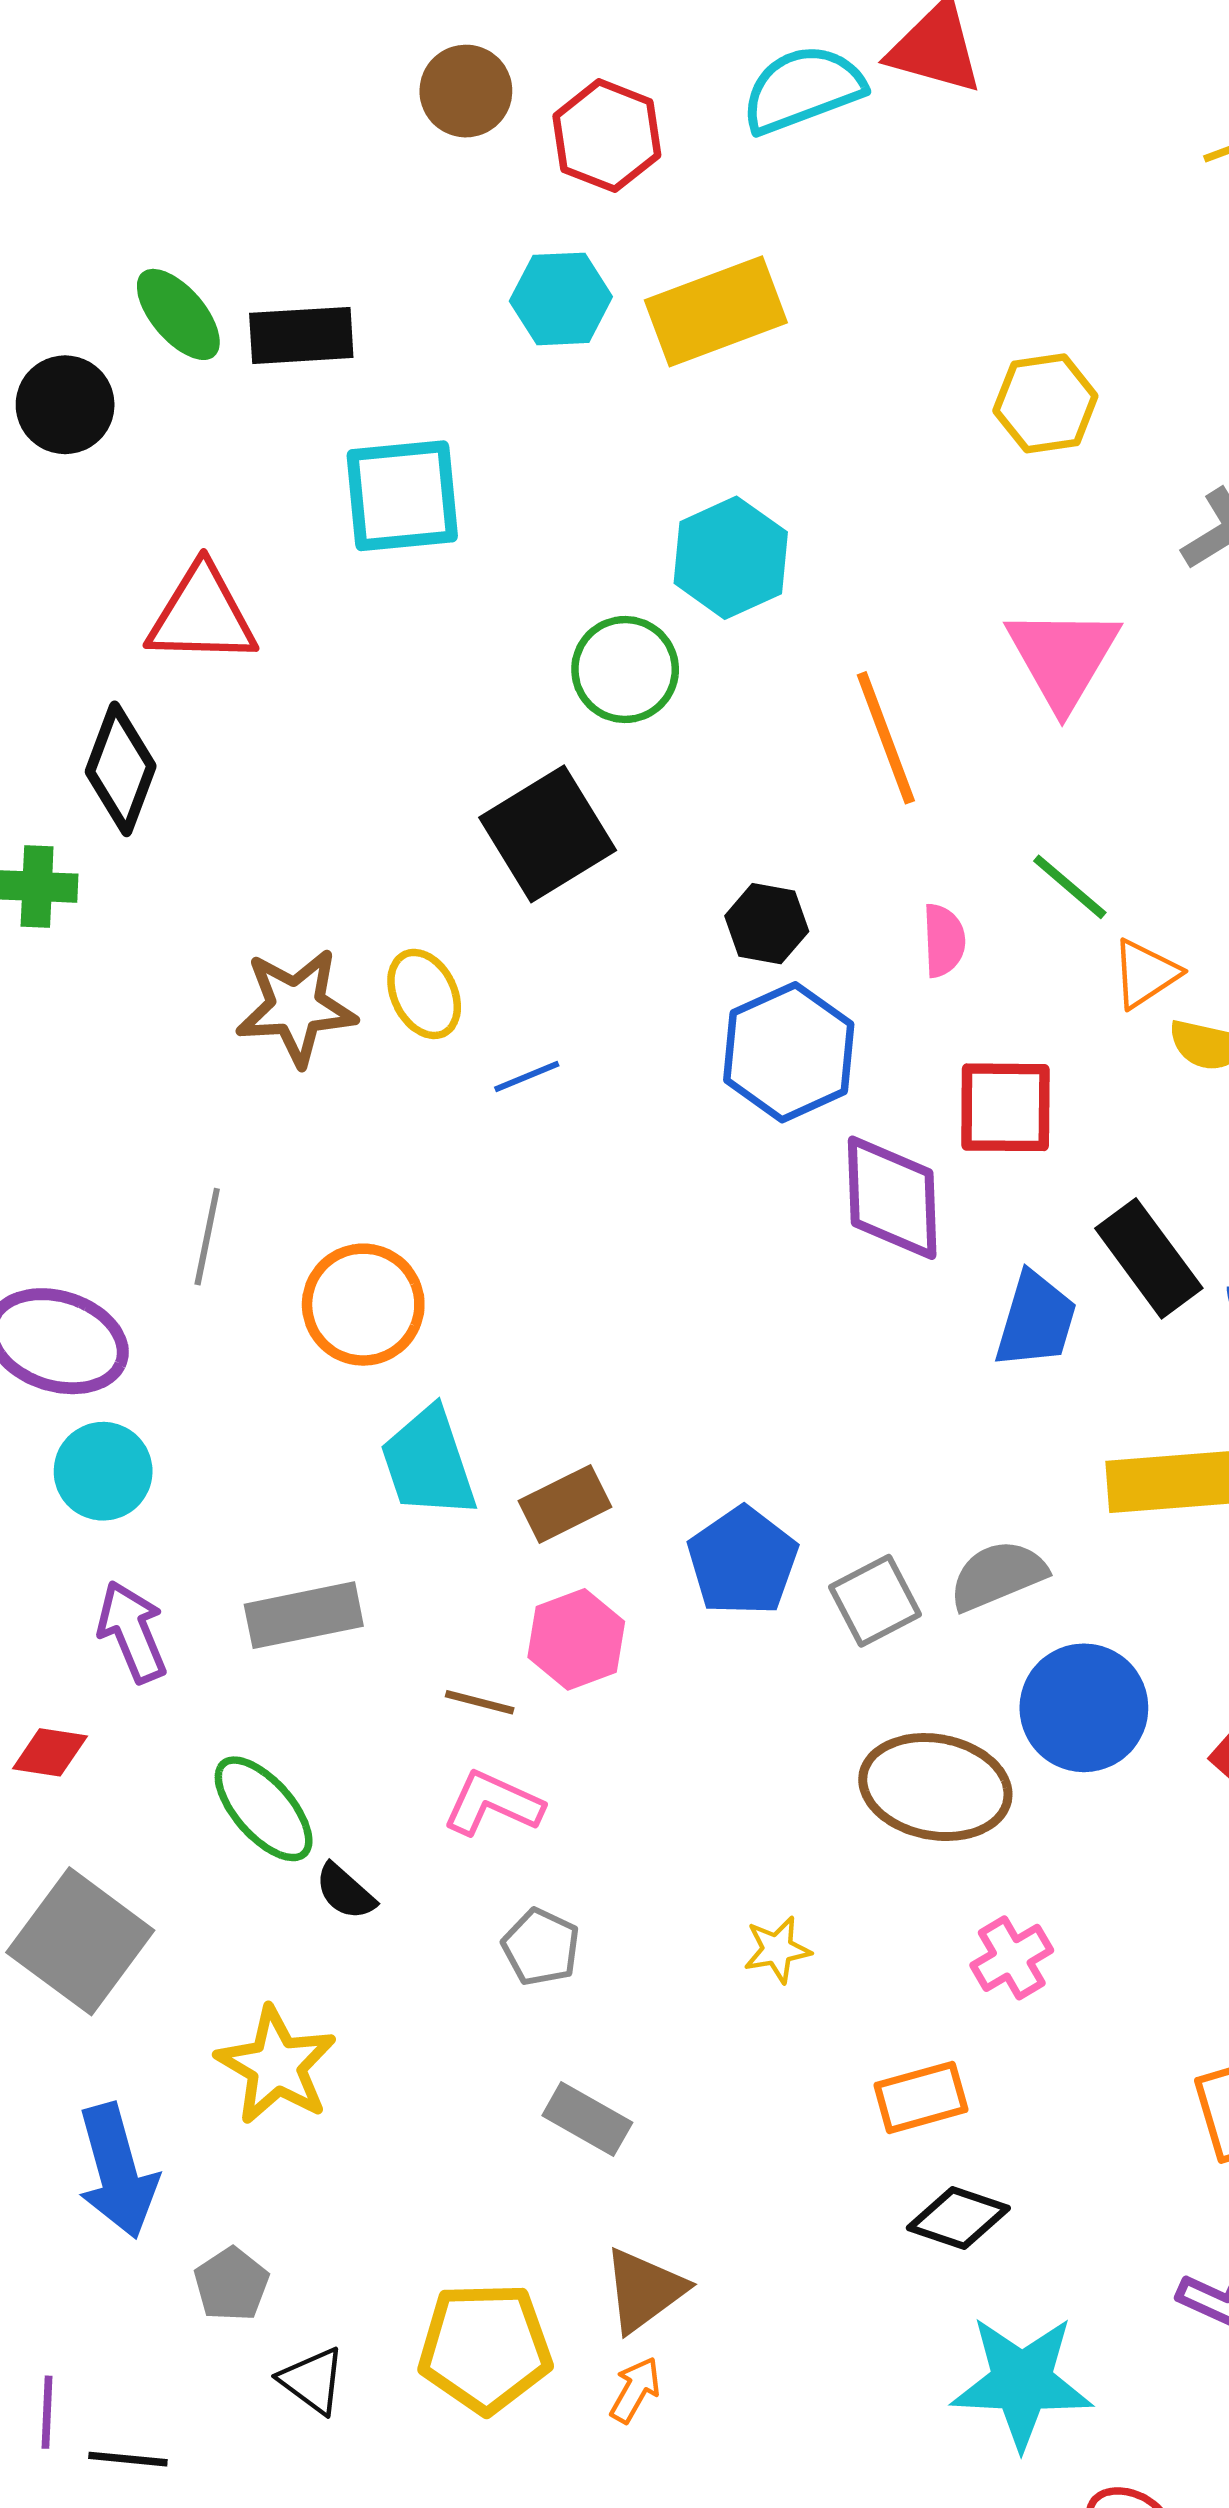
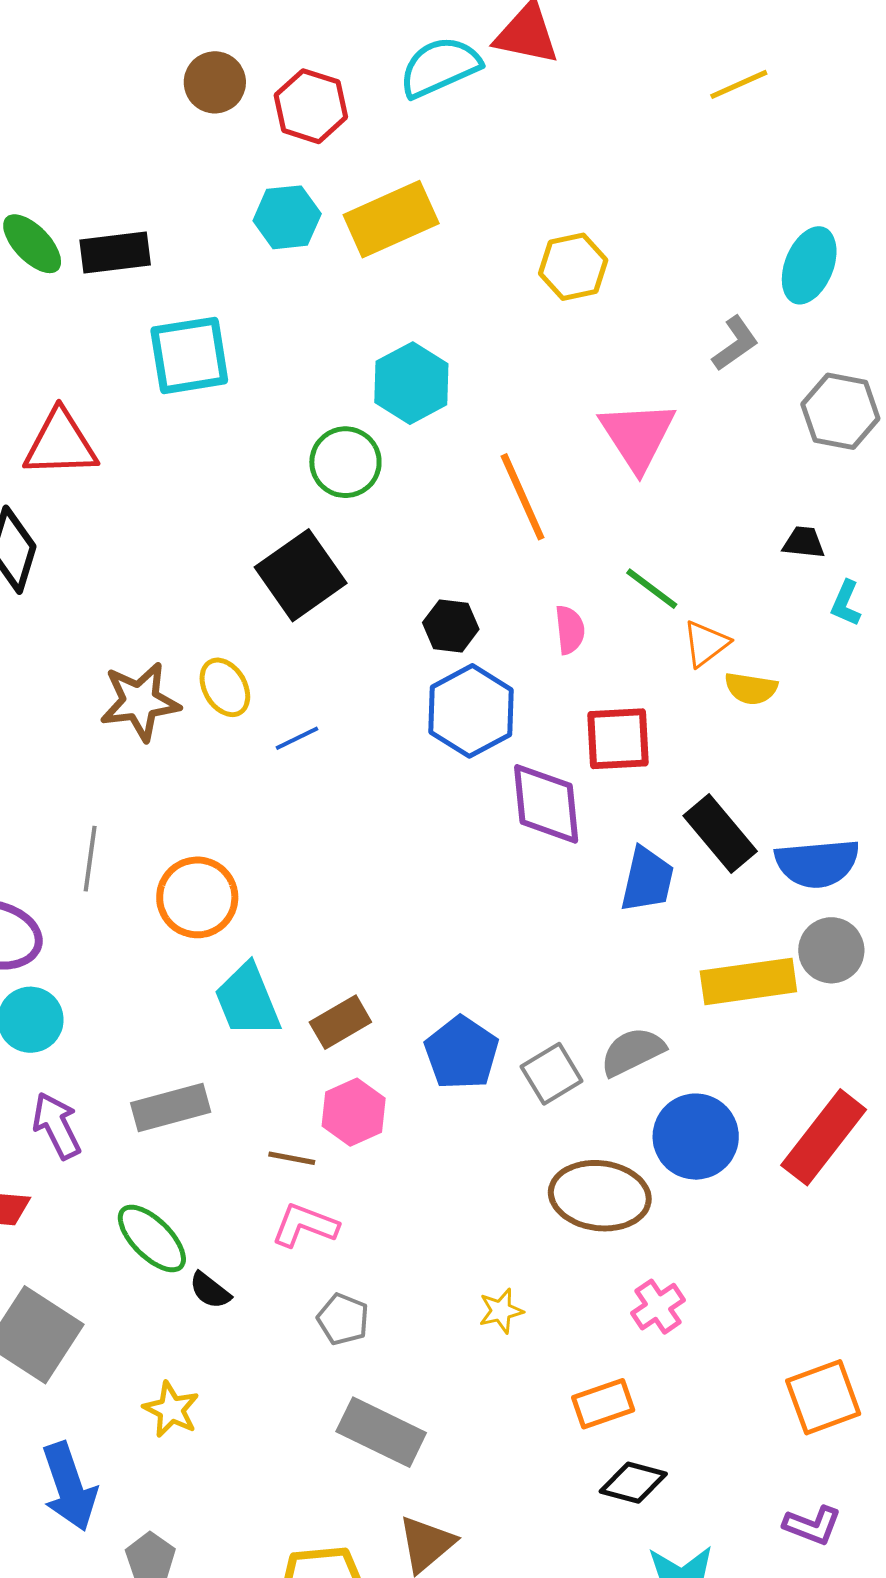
yellow hexagon: (1045, 403) -> (573, 267), moved
yellow star: (276, 2066) -> (171, 1409), size x0.7
gray rectangle: (587, 2119) -> (381, 1432), size x1.5

